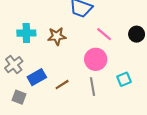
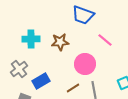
pink circle: (96, 59) -> (85, 64), moved
brown line: (62, 85) -> (73, 88), moved

